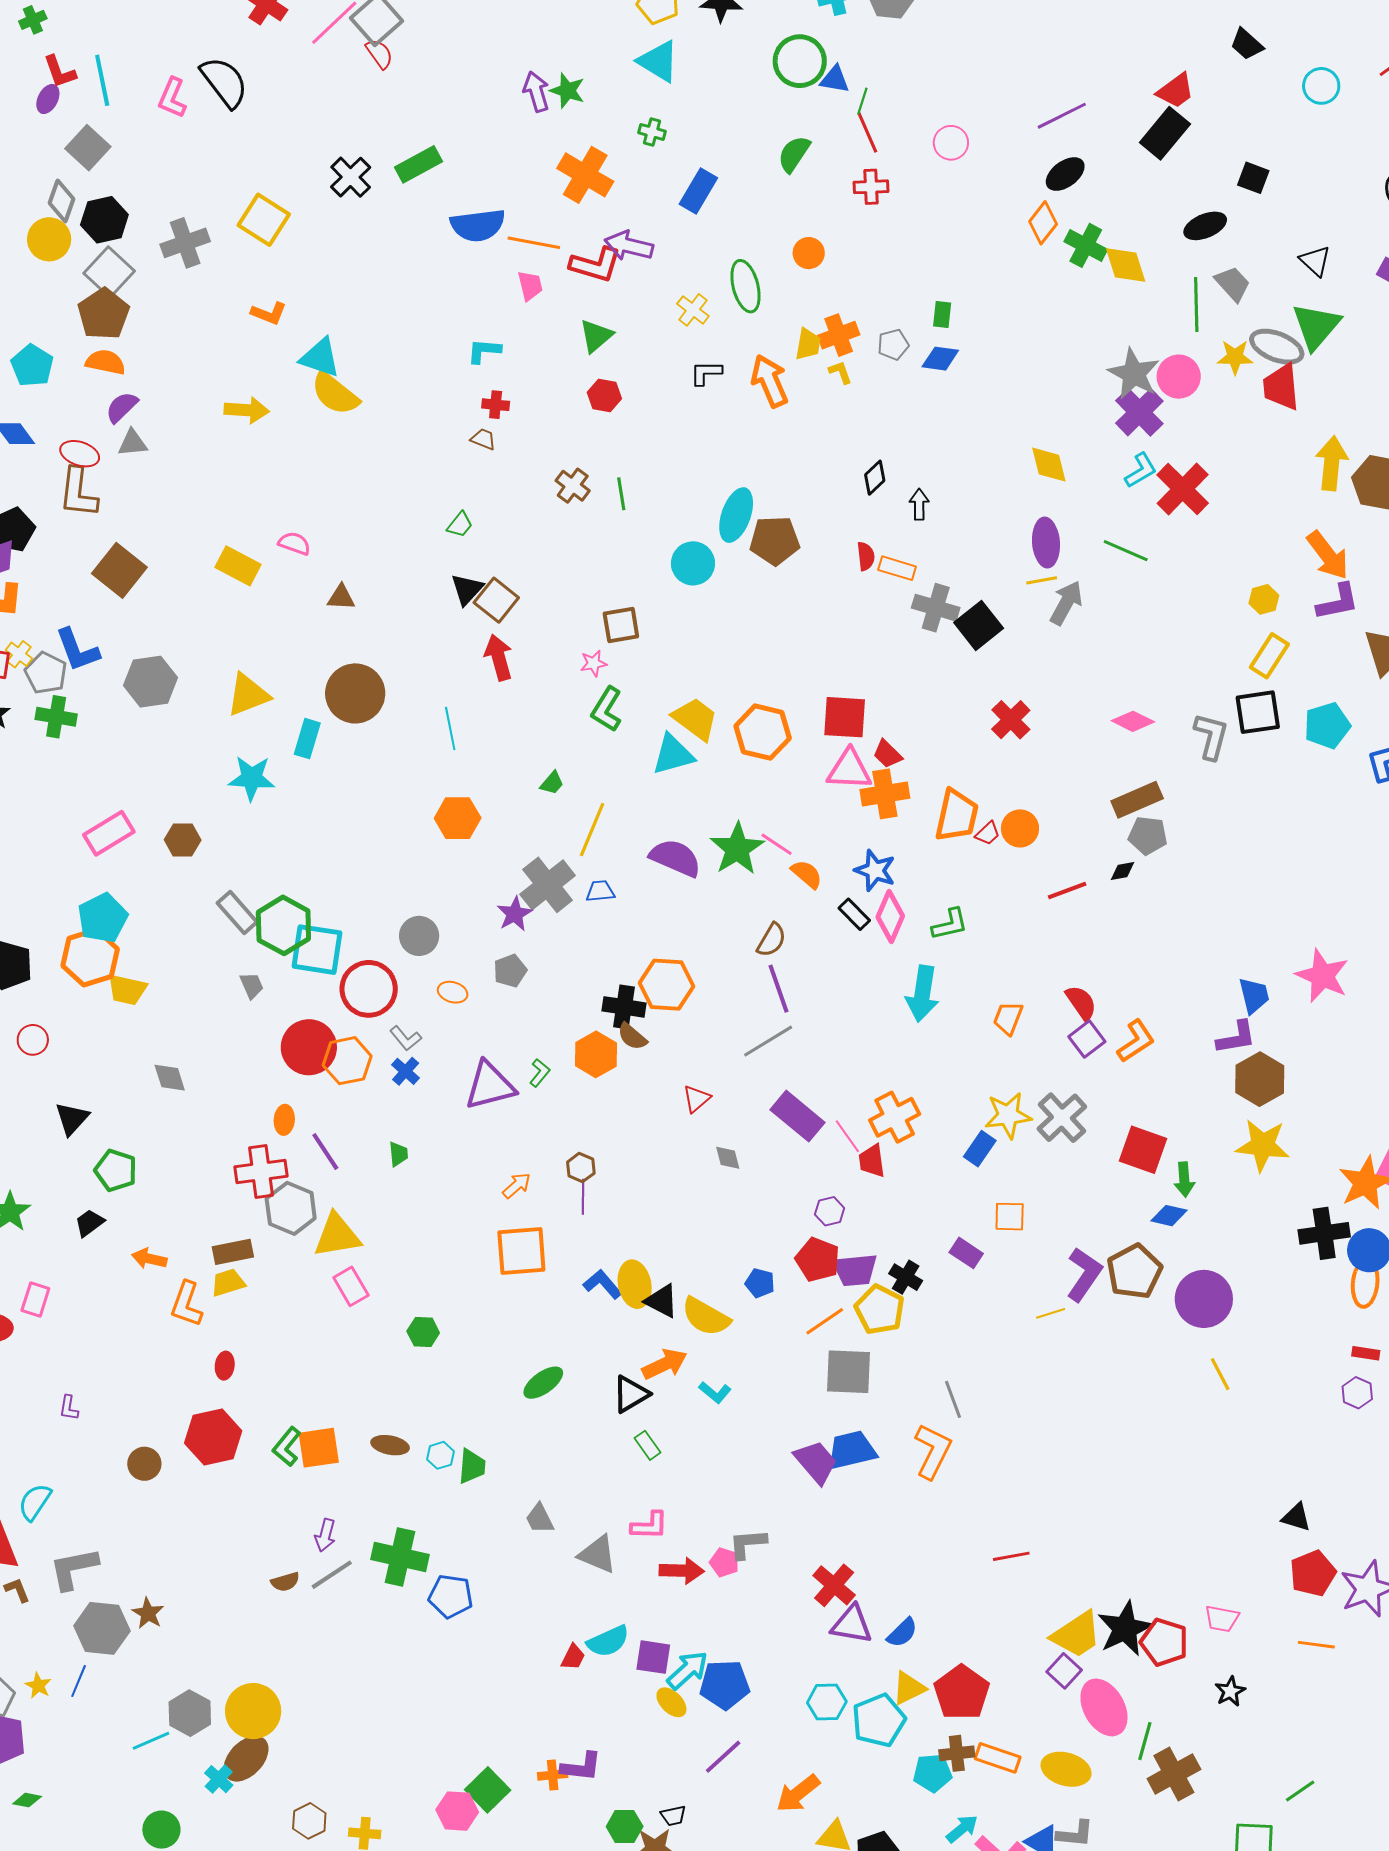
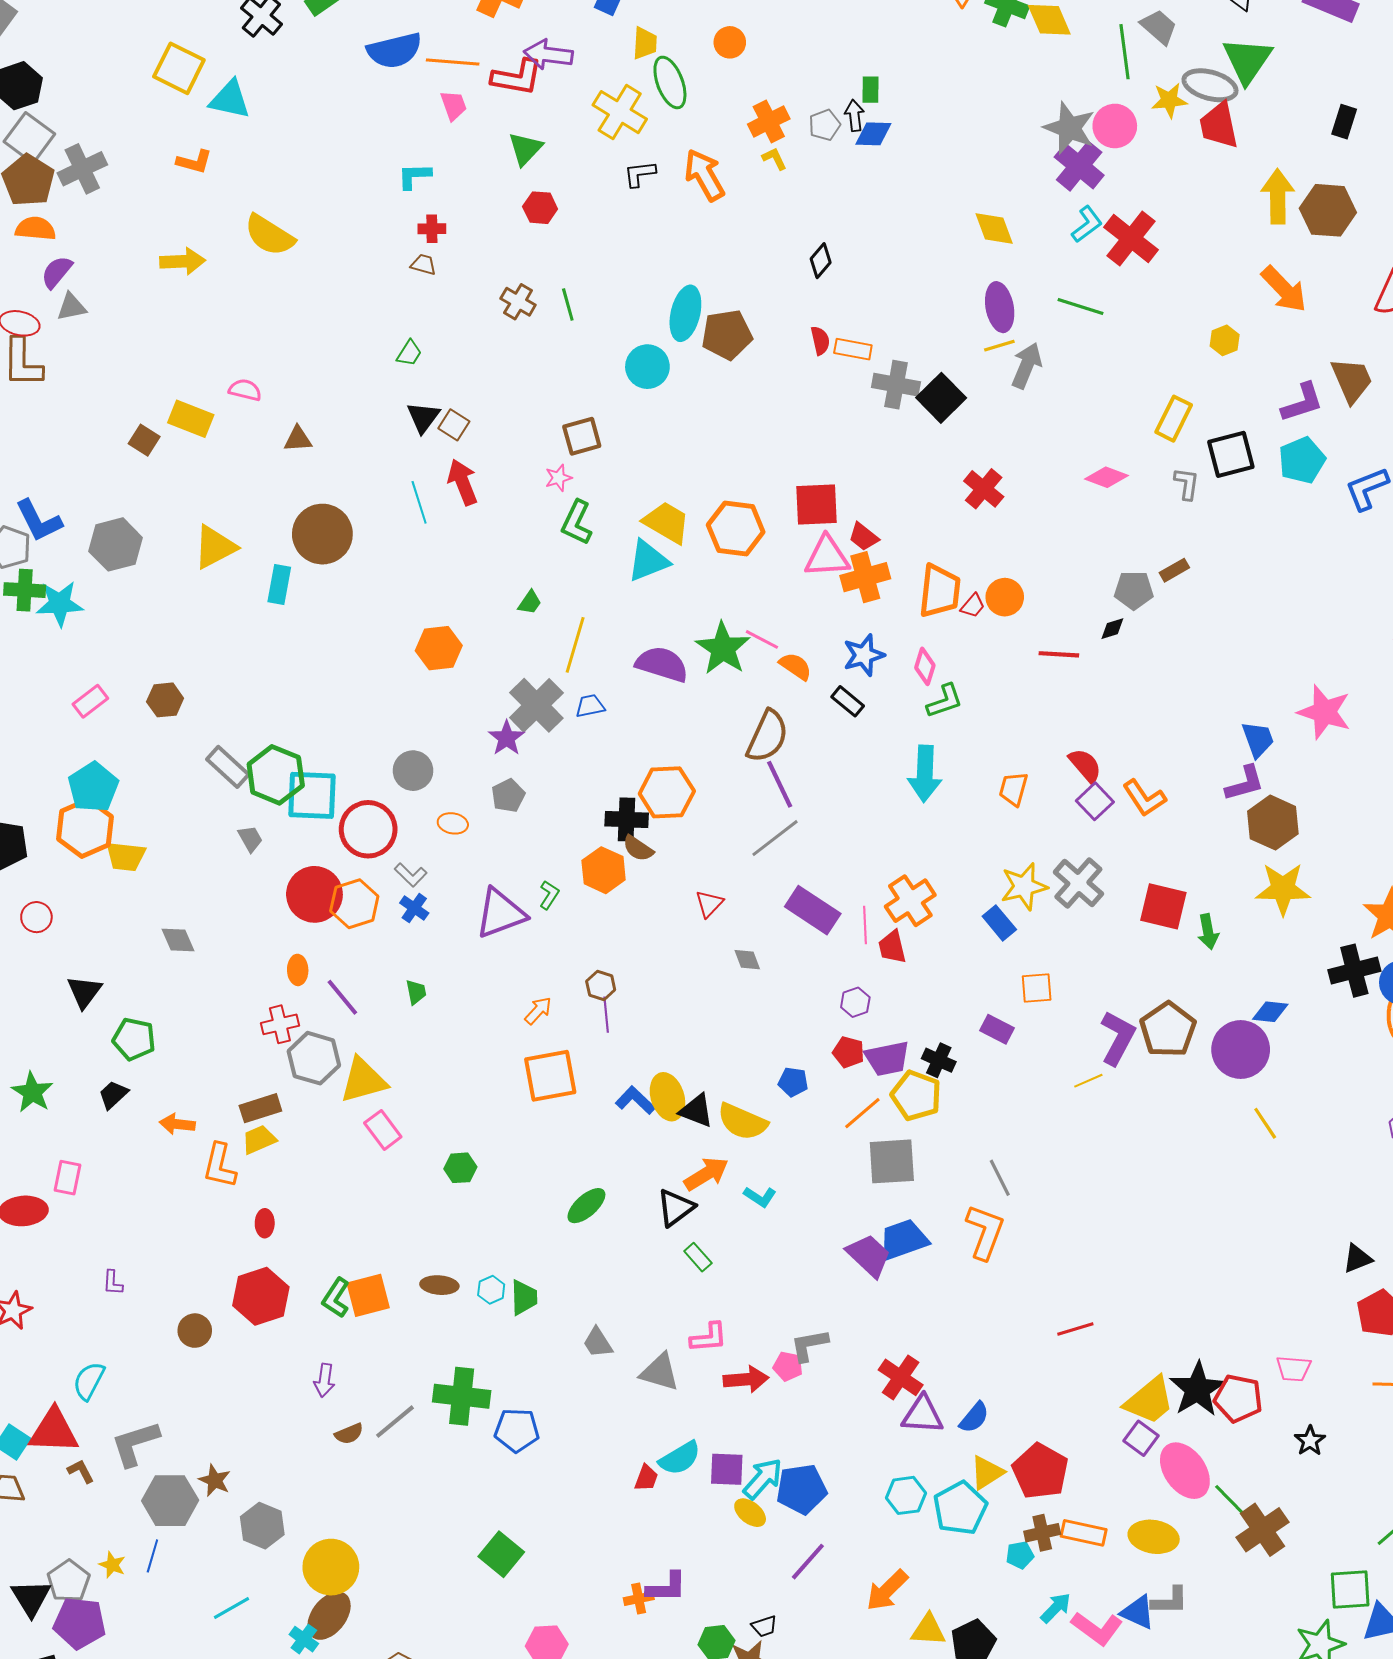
gray cross: (185, 243) -> (82, 169), moved
yellow cross: (693, 310) -> (620, 112), size x1.6
yellow trapezoid: (808, 344) -> (645, 43), moved
cyan triangle: (320, 358) -> (230, 99), moved
black arrow: (919, 504) -> (854, 116), moved
brown square: (119, 570) -> (144, 440), moved, size x0.6
brown square: (496, 600) -> (454, 425), size x0.7
purple L-shape: (1338, 602) -> (1302, 403), moved
yellow rectangle: (1269, 656) -> (1174, 419), moved
cyan line: (450, 728) -> (419, 502), moved
gray L-shape: (1211, 736) -> (1187, 484), size x0.7
cyan star: (252, 778) -> (60, 604), moved
brown rectangle: (1137, 800) -> (1174, 570), moved, size x0.6
pink rectangle: (109, 833) -> (90, 701), size x0.7
blue star: (875, 870) -> (864, 655), turned -30
red line: (1067, 891) -> (1059, 654), turned 30
pink diamond: (890, 916) -> (925, 666), moved, size x0.7
brown semicircle: (771, 940) -> (767, 736), size x1.5
orange L-shape: (1136, 1041) -> (1144, 798), turned 96
pink line: (847, 1136) -> (865, 925), turned 39
blue rectangle: (980, 1149) -> (999, 923), turned -68
red cross: (261, 1171) -> (280, 1024), size x0.7
blue diamond: (1169, 1216) -> (1270, 1012), moved
red pentagon: (818, 1260) -> (848, 1052), size x0.7
black triangle: (1296, 1517) -> (1357, 1259), turned -32
purple arrow: (325, 1535) -> (324, 1380), moved
gray hexagon: (190, 1713) -> (262, 1526), moved
green line: (1145, 1741) -> (1230, 1500), turned -54
cyan pentagon: (933, 1773) -> (1020, 1555), size x0.7
green square: (488, 1790) -> (501, 1554), moved

